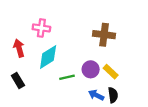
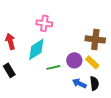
pink cross: (41, 28) -> (44, 23), moved
brown cross: (104, 35) -> (95, 39), moved

